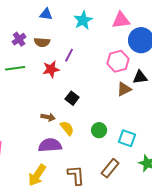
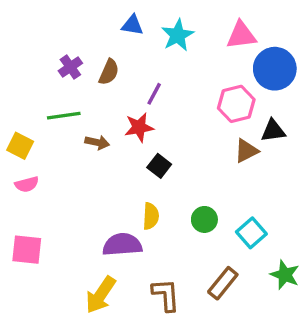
blue triangle: (46, 14) -> (132, 25), moved
brown semicircle: (42, 42) -> (109, 72), turned -70
red star: (51, 69) -> (139, 127), moved
brown arrow: (48, 117) -> (97, 142), moved
yellow semicircle: (67, 128) -> (151, 216), turned 42
cyan square: (127, 138) -> (251, 233), turned 30

